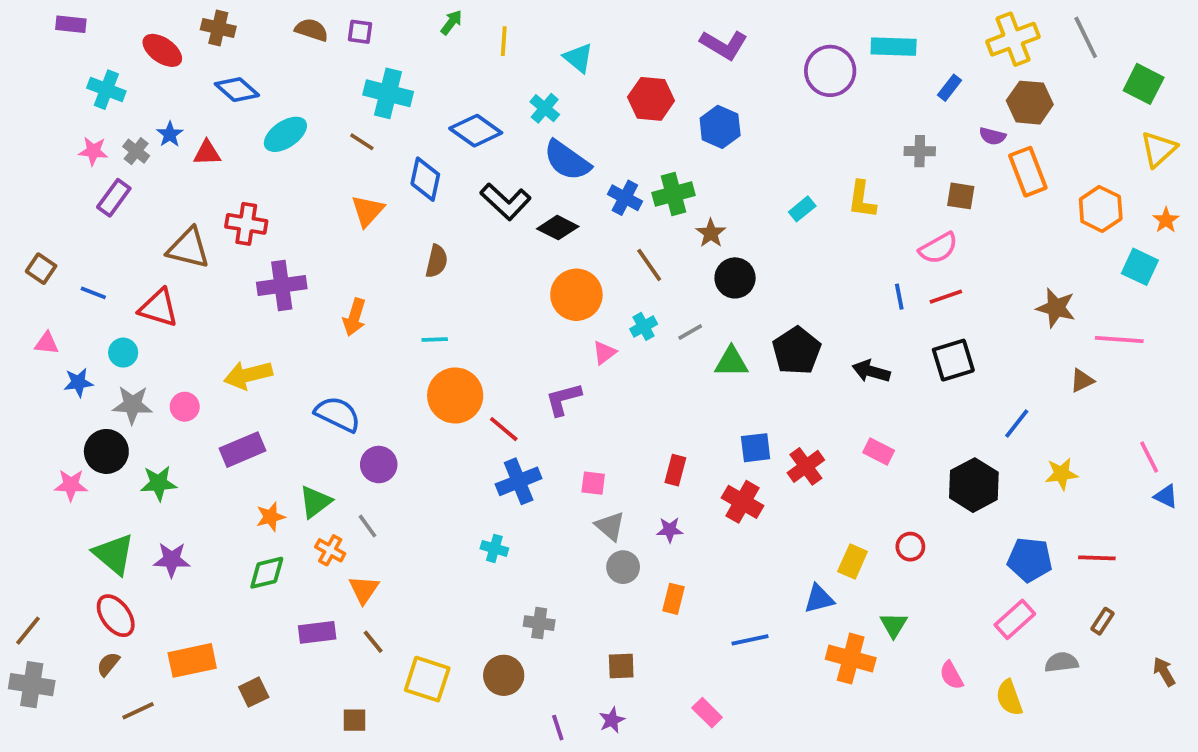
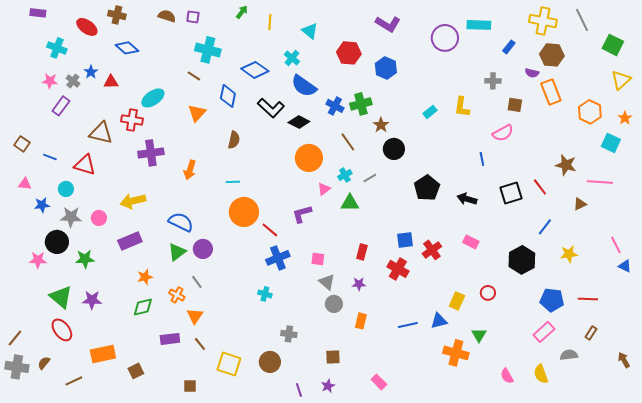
yellow cross: (1013, 39) -> (543, 21), turned 32
cyan ellipse: (285, 134) -> (153, 98), moved
red line: (946, 297) -> (540, 187), moved, turned 72
green triangle: (731, 362) -> (350, 203), moved
green triangle: (315, 502) -> (177, 252), moved
blue line: (750, 640) -> (408, 325), moved
brown semicircle: (108, 664) -> (44, 363), moved
pink semicircle: (951, 675) -> (507, 376), moved

